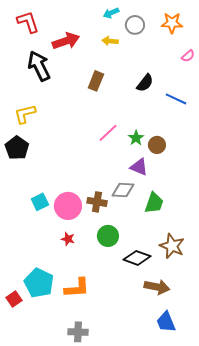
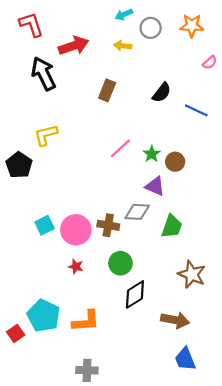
yellow L-shape: (25, 114) -> (46, 135), moved
black diamond: (137, 258) -> (135, 294), moved, turned -52

